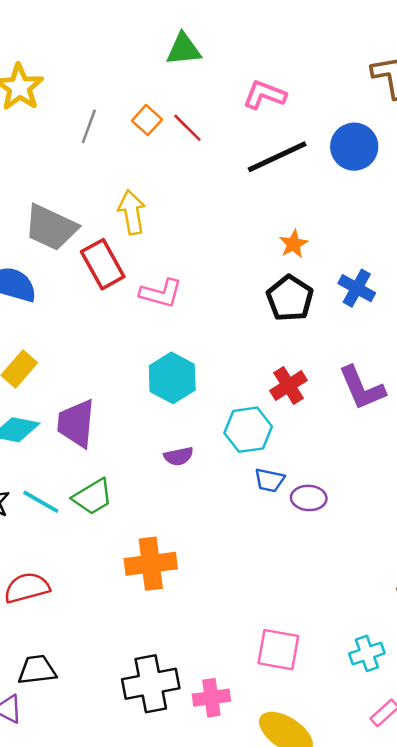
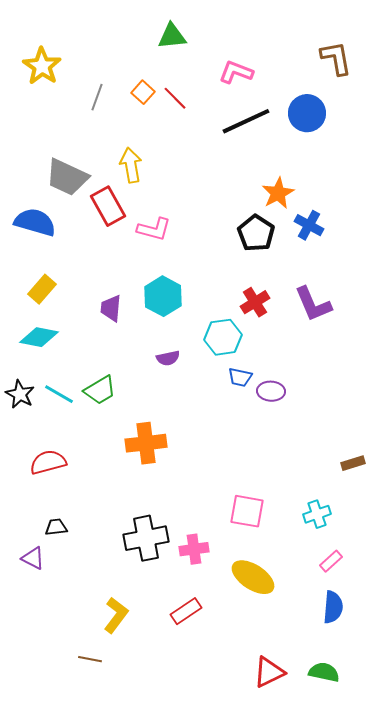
orange star: (294, 244) -> (278, 193), moved, size x1.4
purple trapezoid: (76, 423) -> (111, 308), moved, size x0.7
black trapezoid: (37, 670) -> (56, 527), size x0.7

